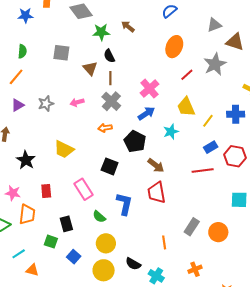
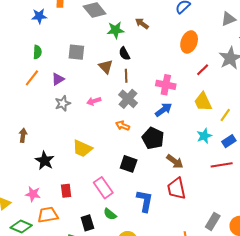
pink cross: (150, 89) -> (166, 85), turned -36
purple triangle: (18, 105) -> (58, 79), moved
orange arrow: (105, 128) -> (123, 126), turned 32
cyan star: (171, 132) -> (204, 136), moved
orange trapezoid: (27, 214) -> (48, 215), turned -105
green semicircle: (99, 217) -> (110, 214), moved

